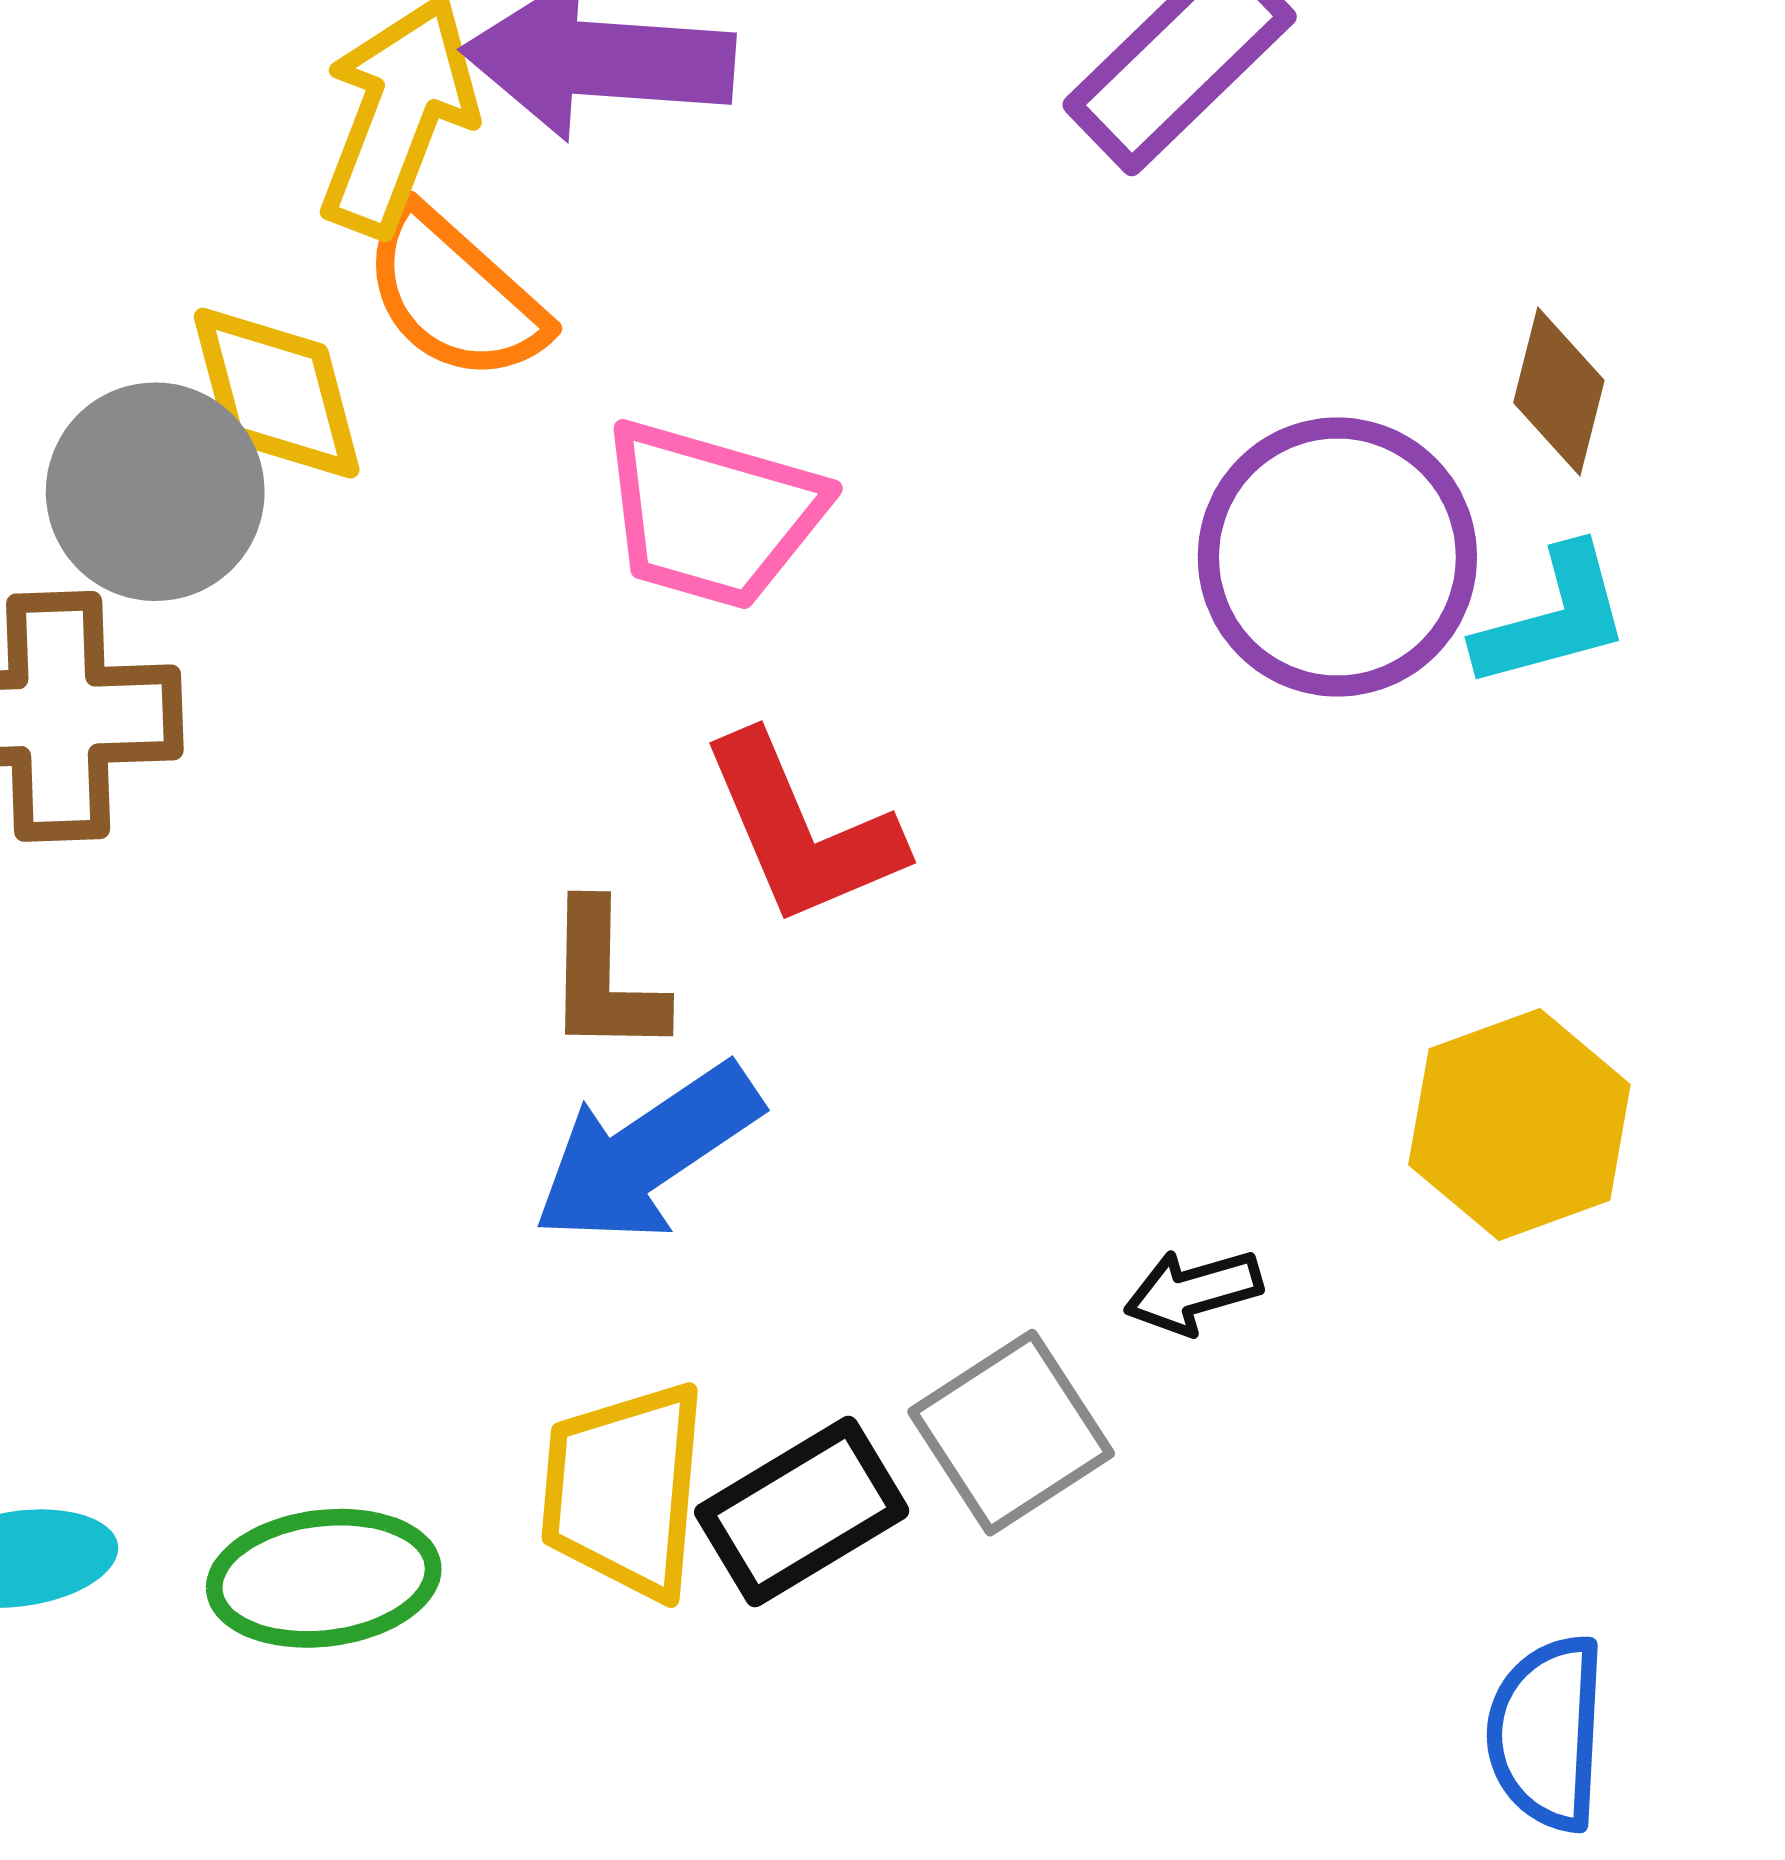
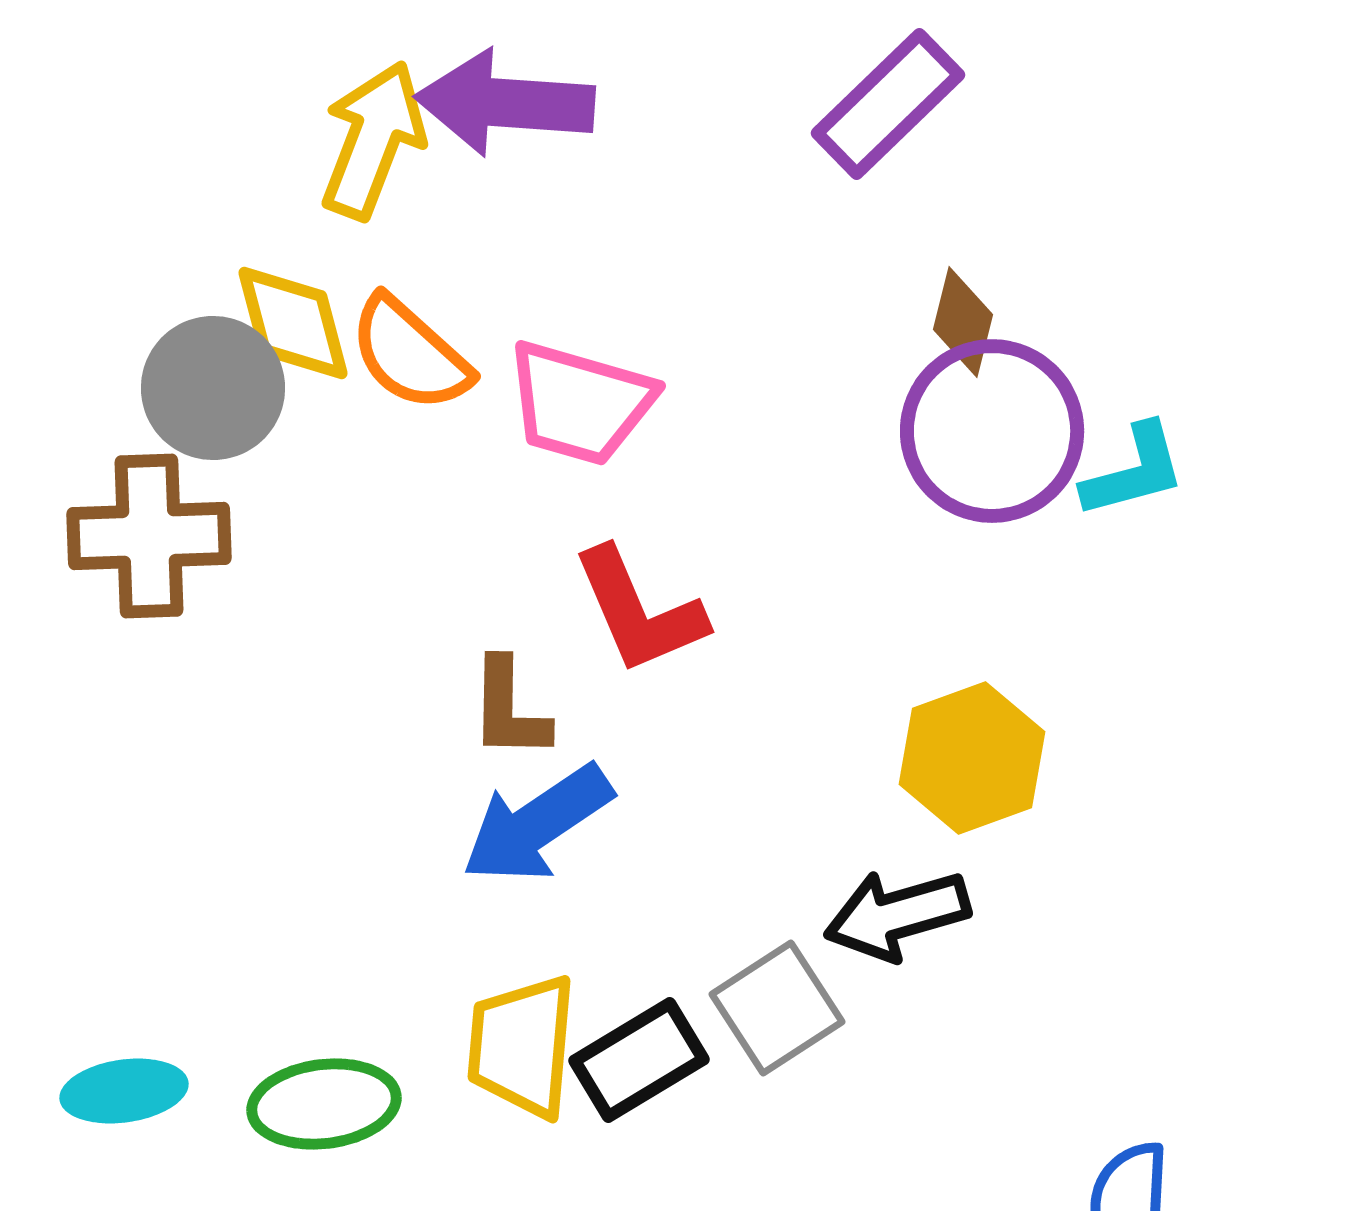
orange semicircle: (454, 294) -> (410, 354), moved
brown diamond: (1559, 392) -> (963, 322), moved
yellow hexagon: (1519, 1125) -> (972, 758), moved
black arrow: (1193, 1291) -> (897, 915), size x1.6

